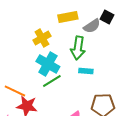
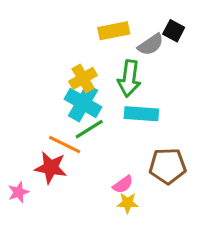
yellow cross: (42, 38) -> (83, 78), moved
cyan rectangle: (86, 71) -> (141, 114), size x1.5
orange line: (15, 91) -> (65, 144), moved

